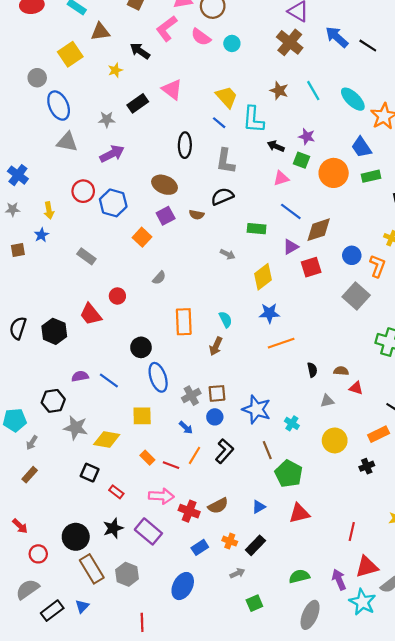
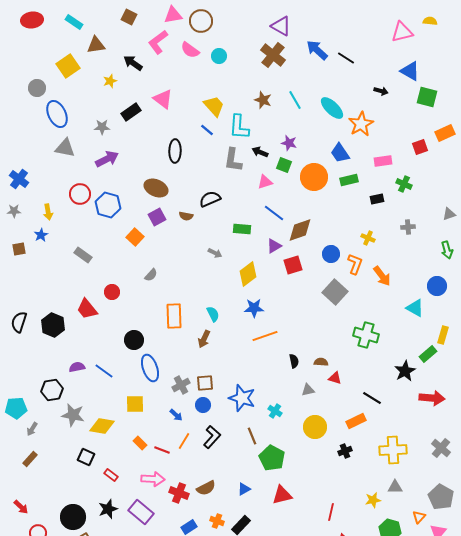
gray L-shape: (226, 161) -> (233, 160), moved

